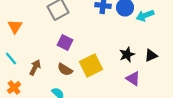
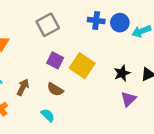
yellow square: (91, 66) -> (82, 66), moved, turned -30
purple triangle: (133, 78) -> (128, 99), turned 42

